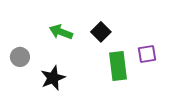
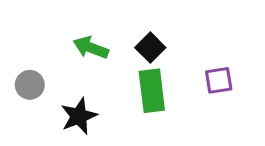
green rectangle: (118, 66) -> (152, 91), moved

